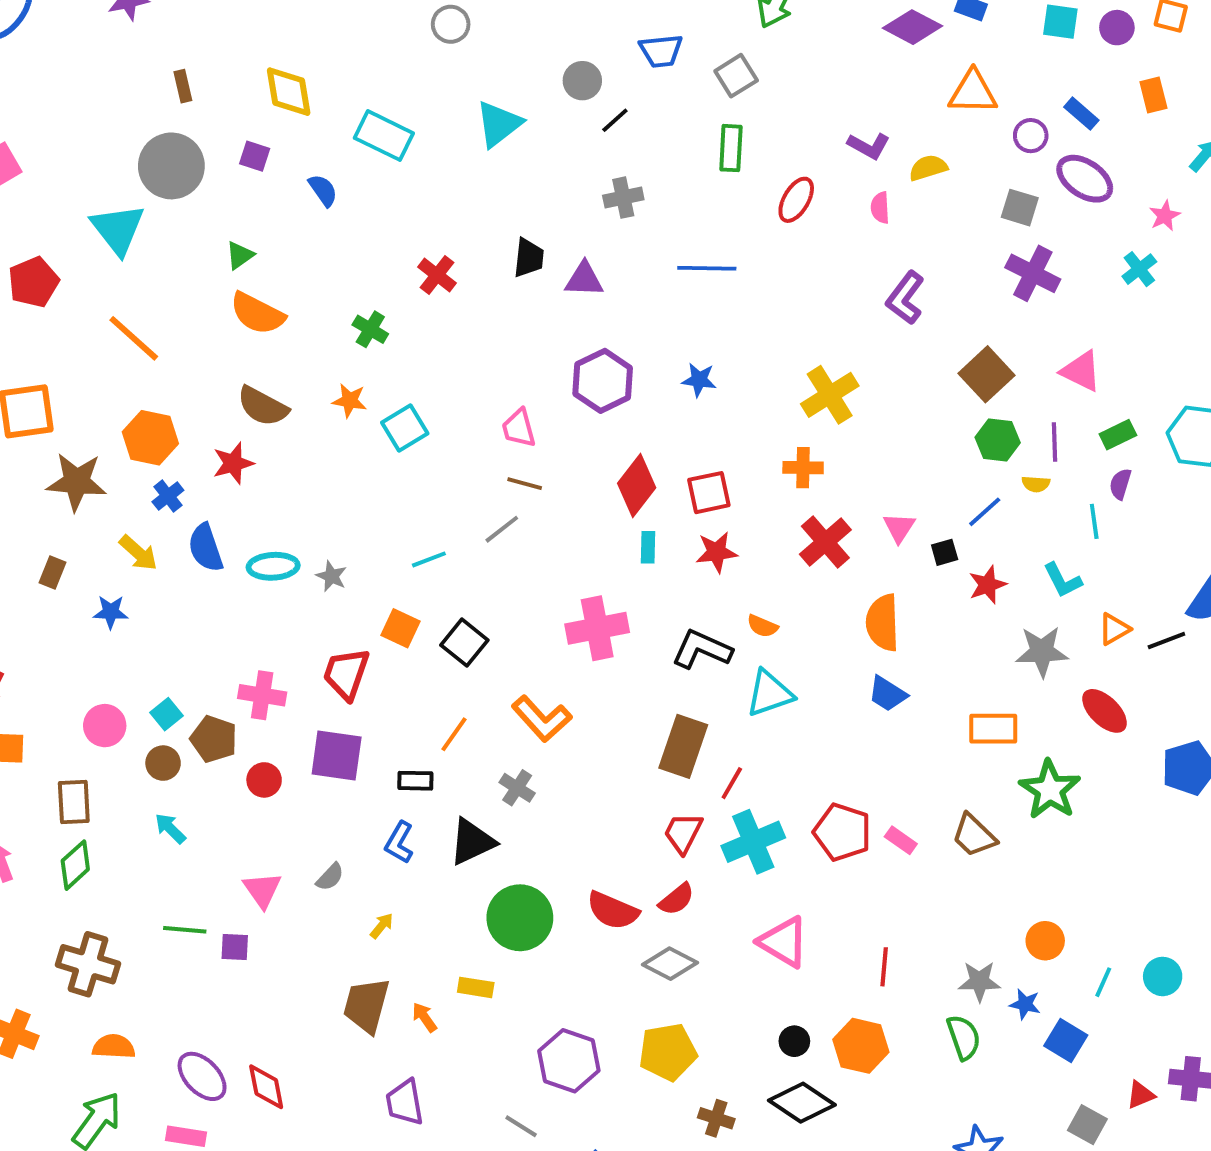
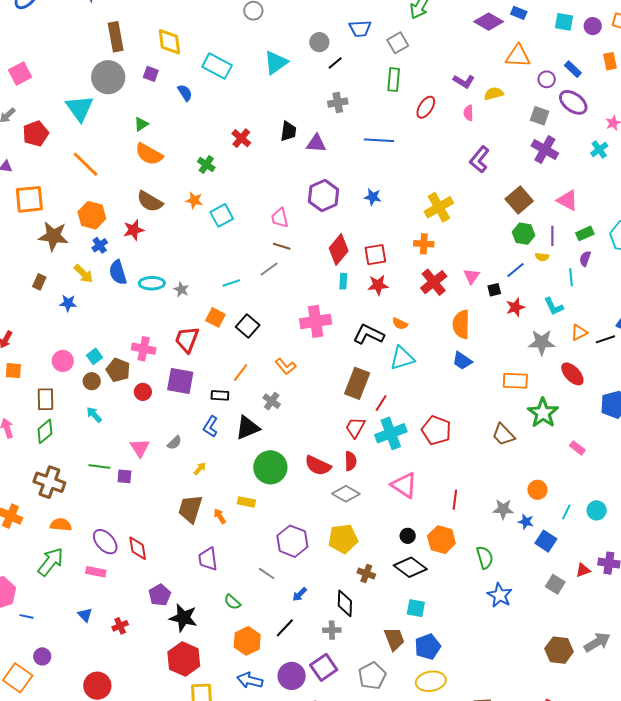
brown rectangle: (183, 86) -> (116, 37), size x1.8
orange L-shape: (542, 719) -> (286, 366), size x0.7
pink rectangle: (901, 840) -> (577, 448), moved
red semicircle: (676, 899) -> (351, 461), turned -54
green semicircle: (964, 1037) -> (485, 557), moved

